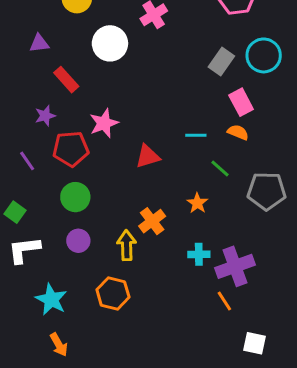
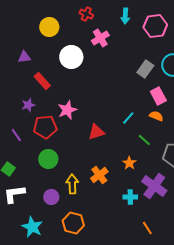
cyan line: (196, 135) -> (128, 118), turned -48
purple circle: (78, 241) -> (51, 197), moved
yellow arrow: (127, 245) -> (72, 184), moved
purple cross: (235, 266) -> (154, 186), moved, turned -35

